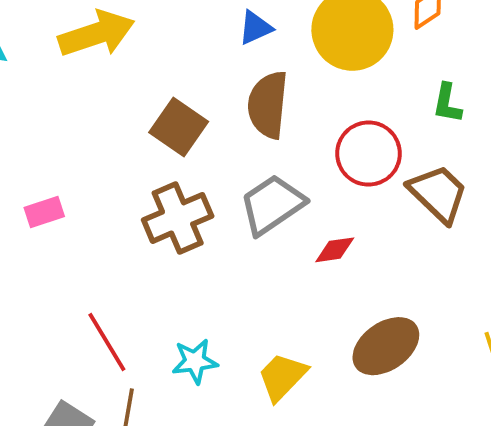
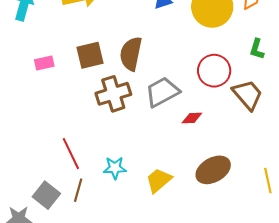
brown semicircle: (268, 105) -> (131, 54), moved
brown square: (179, 127) -> (90, 55), moved, turned 36
pink rectangle: (44, 212) -> (44, 63), moved

